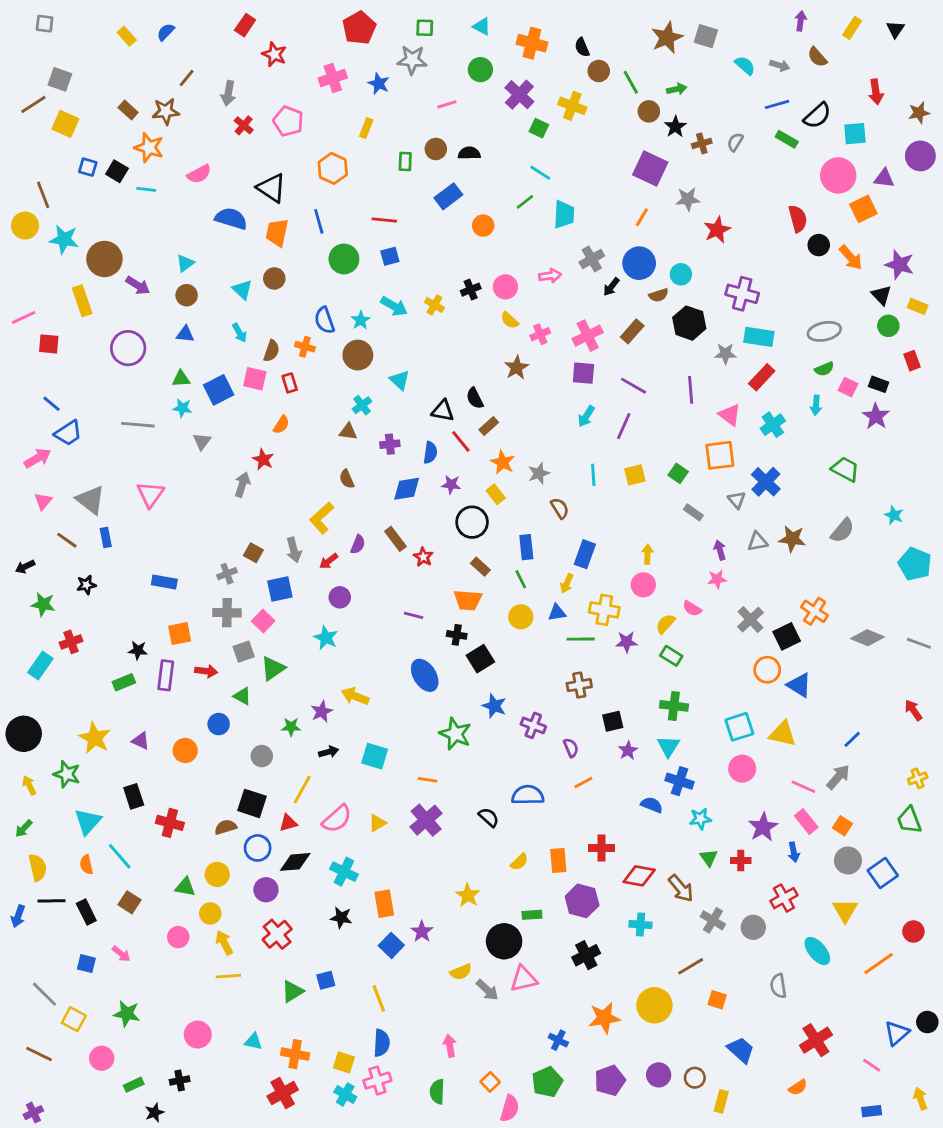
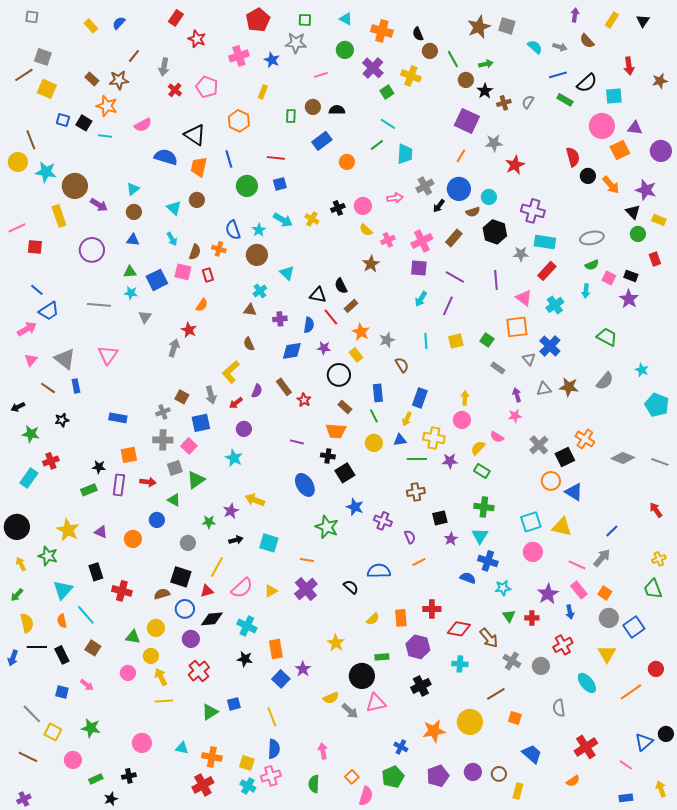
green square: (539, 128) -> (387, 92), turned 32
purple circle: (920, 156) -> (661, 151), moved

